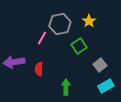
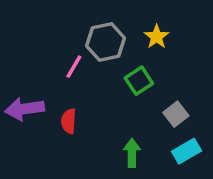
green arrow: (66, 87) -> (132, 153), moved

